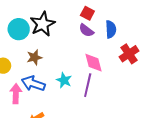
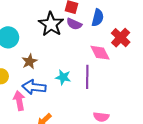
black star: (43, 24) -> (51, 24), moved
blue semicircle: (111, 29) -> (98, 18), turned 30
pink diamond: (94, 63) -> (100, 53), moved

